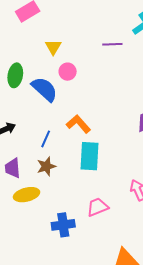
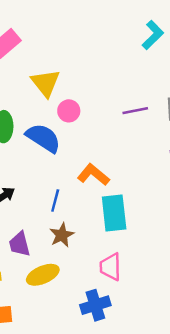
purple line: (112, 44) -> (135, 111), moved
yellow triangle: (53, 47) -> (46, 83), size x1.4
pink trapezoid: (97, 207) -> (111, 267), moved, turned -60

